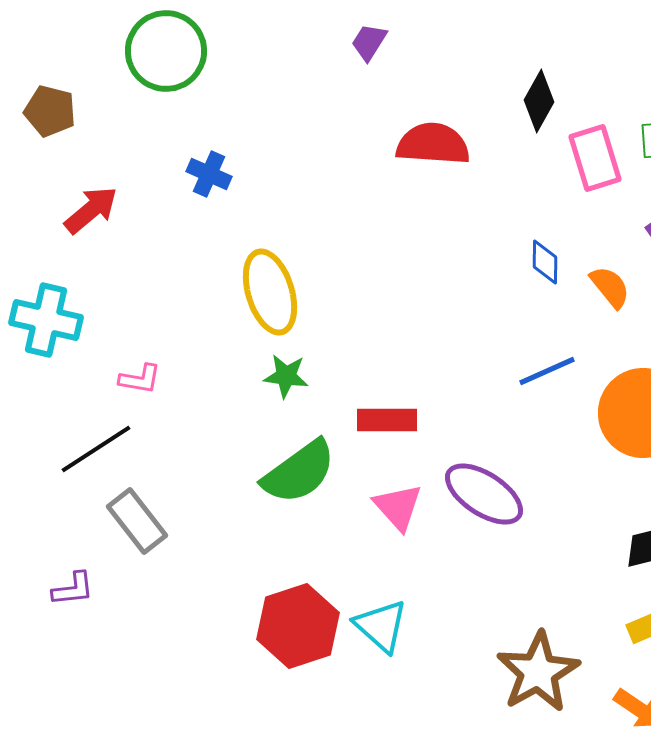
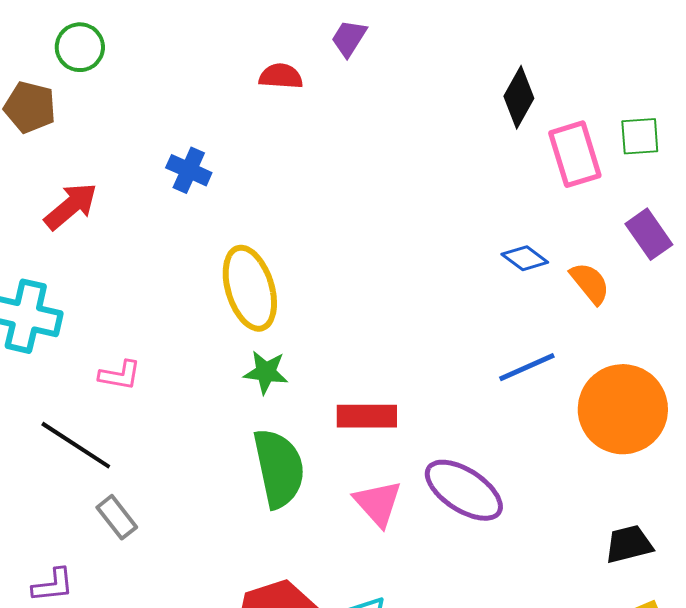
green circle: (166, 51) -> (80, 47), moved, size x0.6
red semicircle: (433, 144) -> (281, 76), moved, size x0.6
blue diamond: (545, 262) -> (525, 258), turned -54
black line: (96, 449) -> (76, 445), turned 66
green semicircle: (299, 472) -> (279, 468), turned -66
gray rectangle: (137, 521) -> (117, 517), size x0.7

